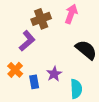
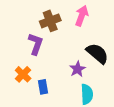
purple L-shape: (27, 41) -> (36, 44), turned -30
purple star: (54, 74) -> (77, 69), moved

